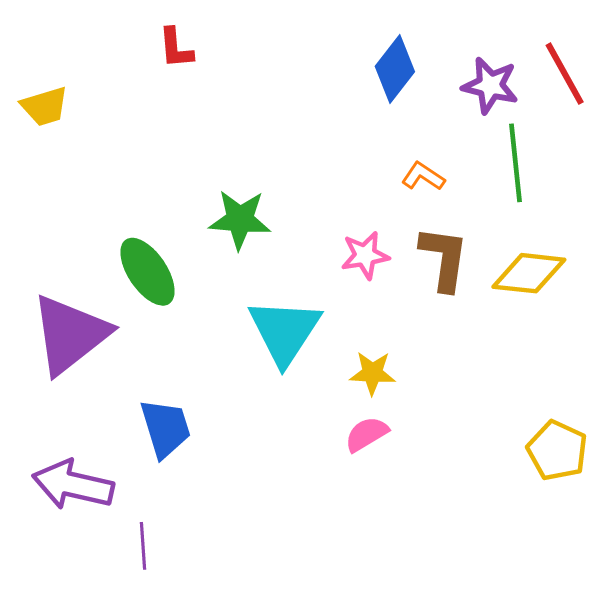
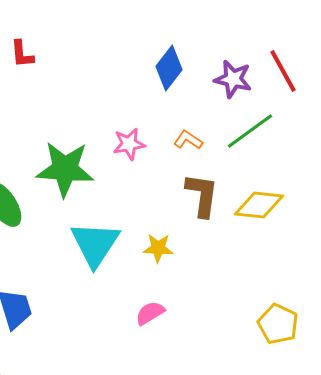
green line: (516, 163) -> (250, 131), turned 60
green star: (240, 220) -> (65, 169), size x1.4
pink star: (365, 255) -> (129, 144), moved
yellow star: (372, 373) -> (158, 248), moved

